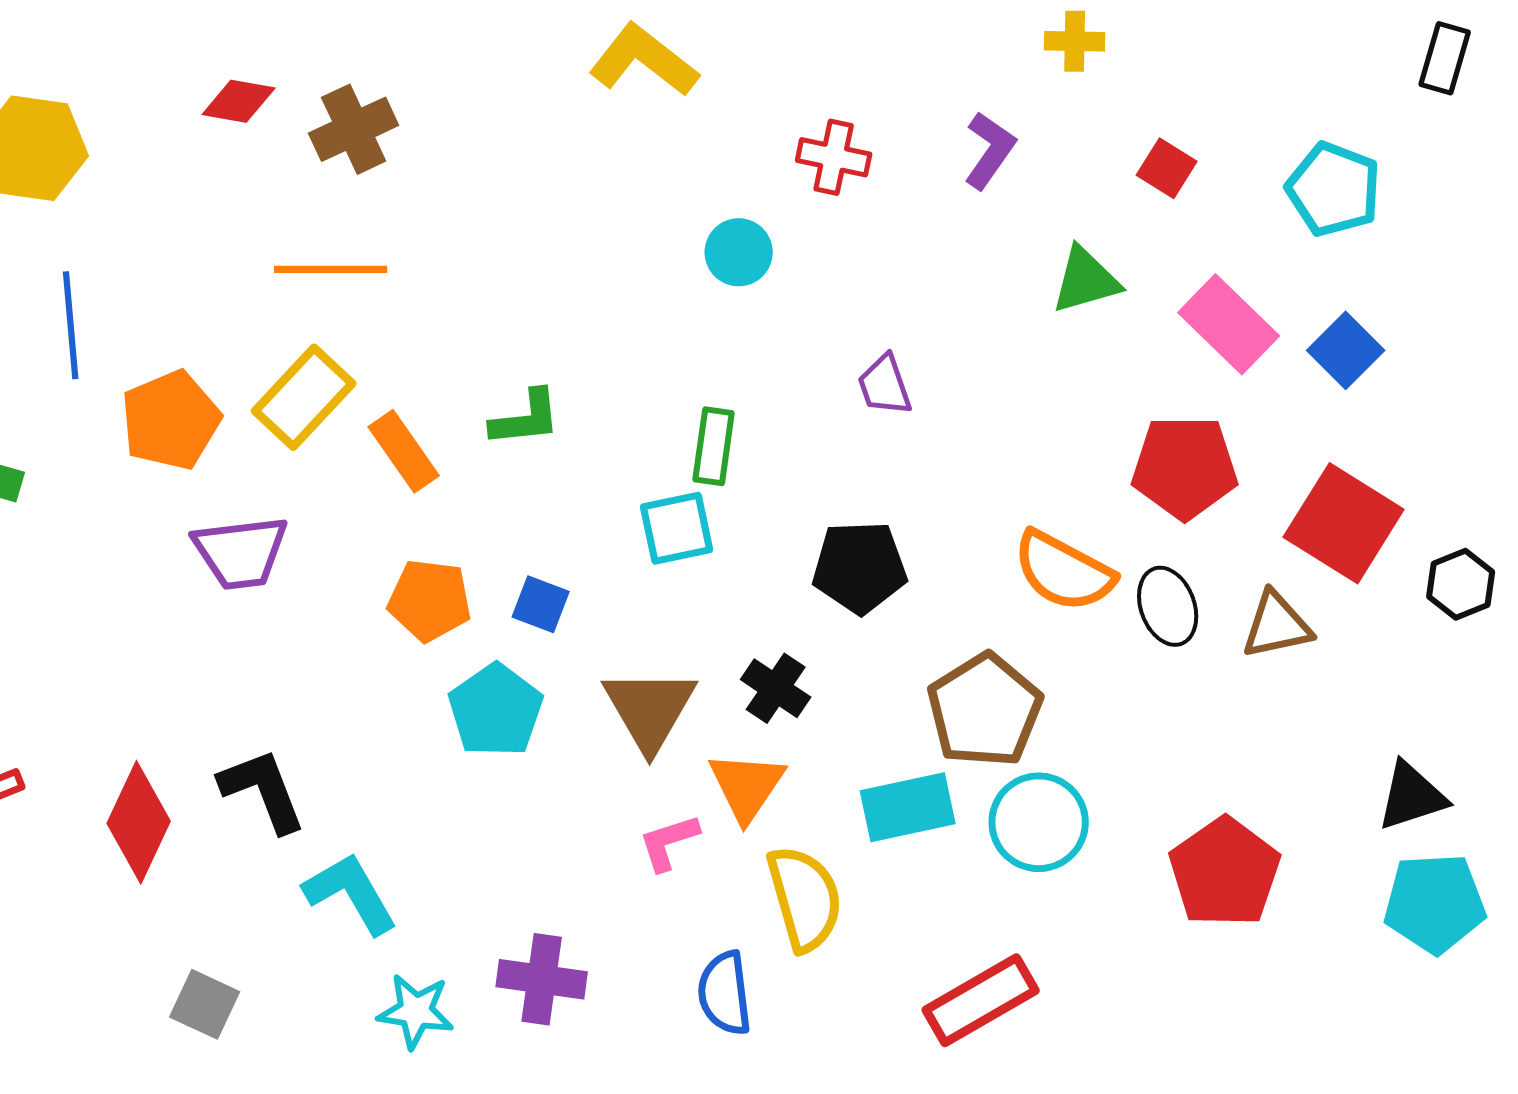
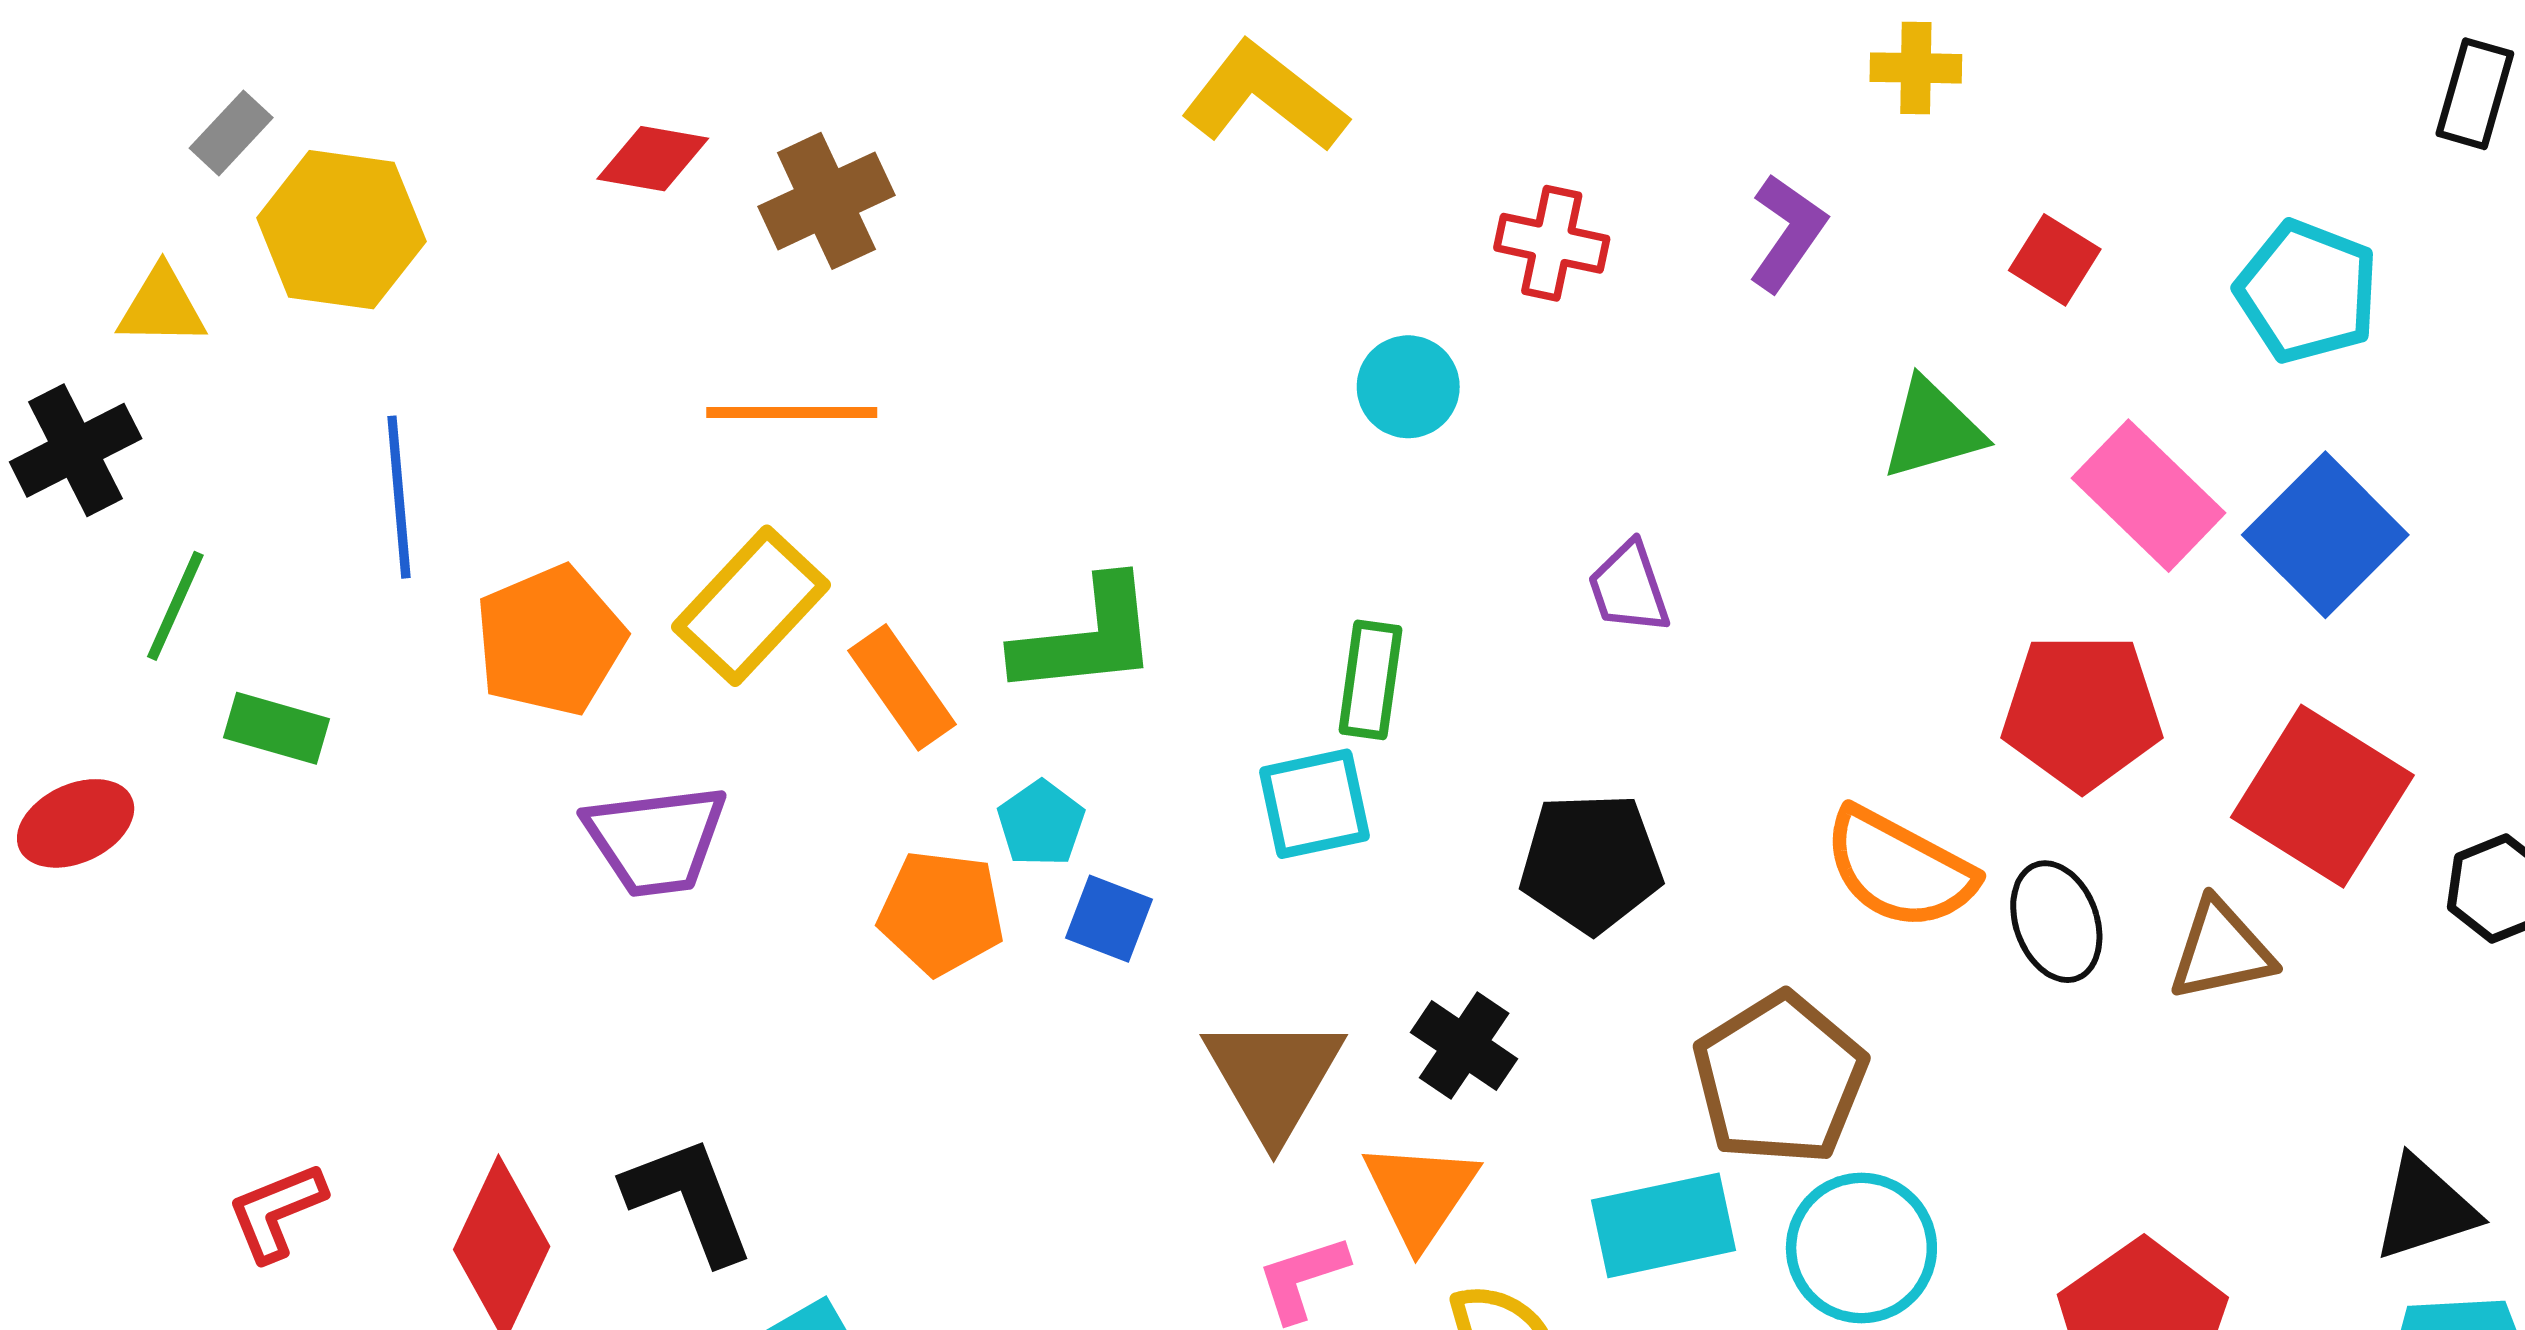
blue square: (1346, 350) -> (2325, 535), size x1.4
green L-shape: (526, 418) -> (1086, 638), size x1.4
cyan pentagon: (496, 710) -> (1041, 823), moved, size x0.6

